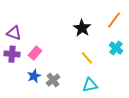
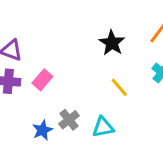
blue star: (34, 76) -> (42, 130), moved
cyan triangle: (90, 85) -> (103, 127), moved

